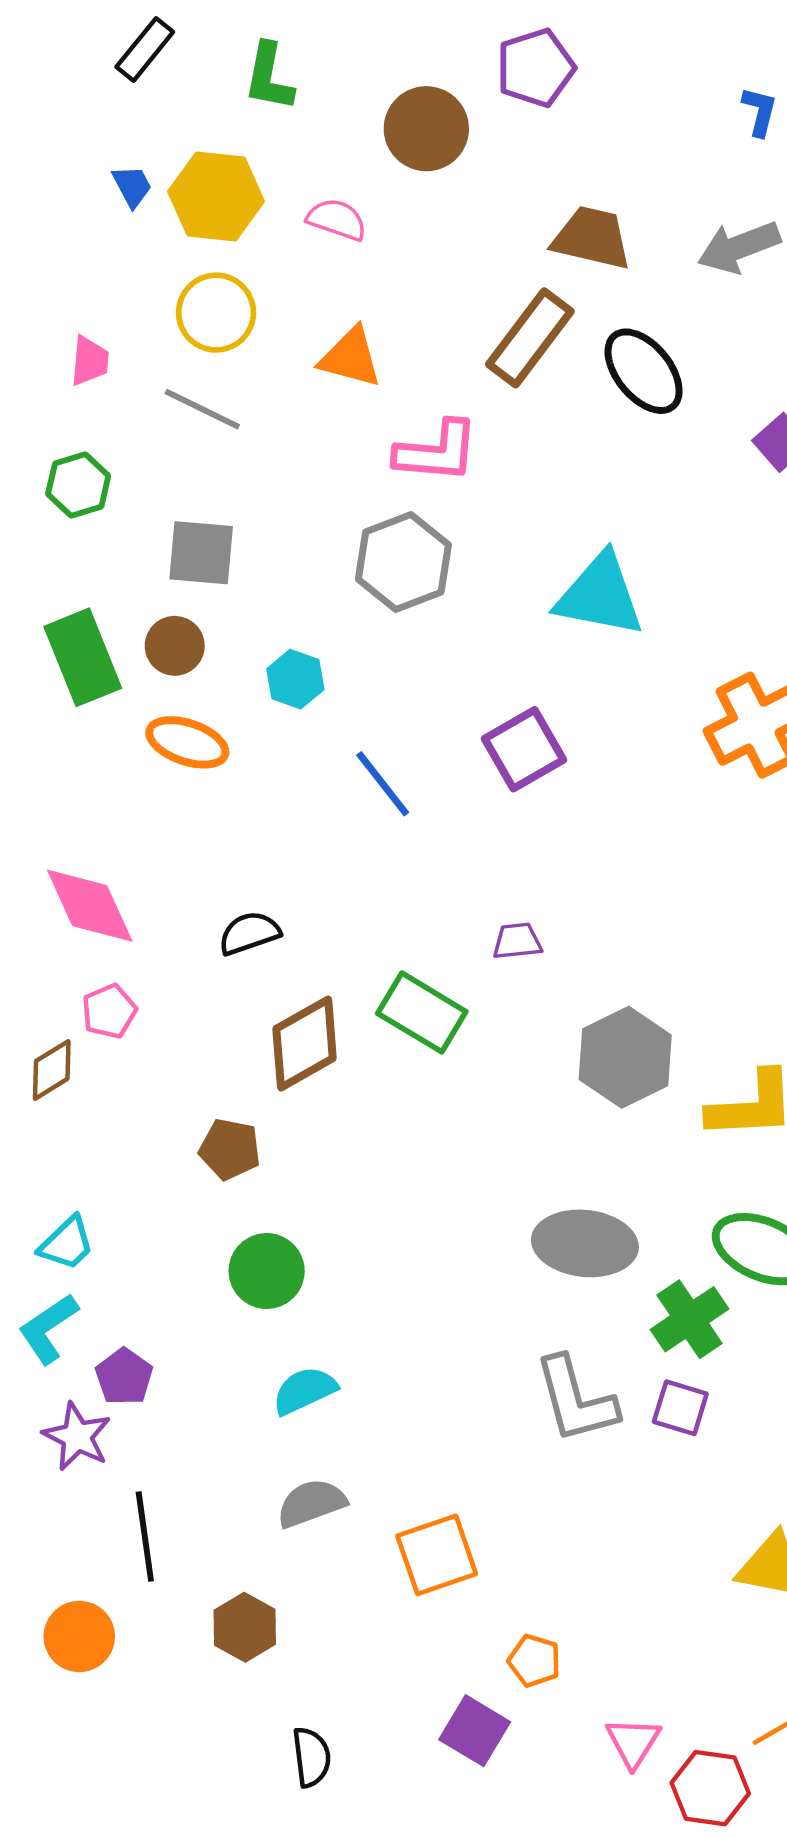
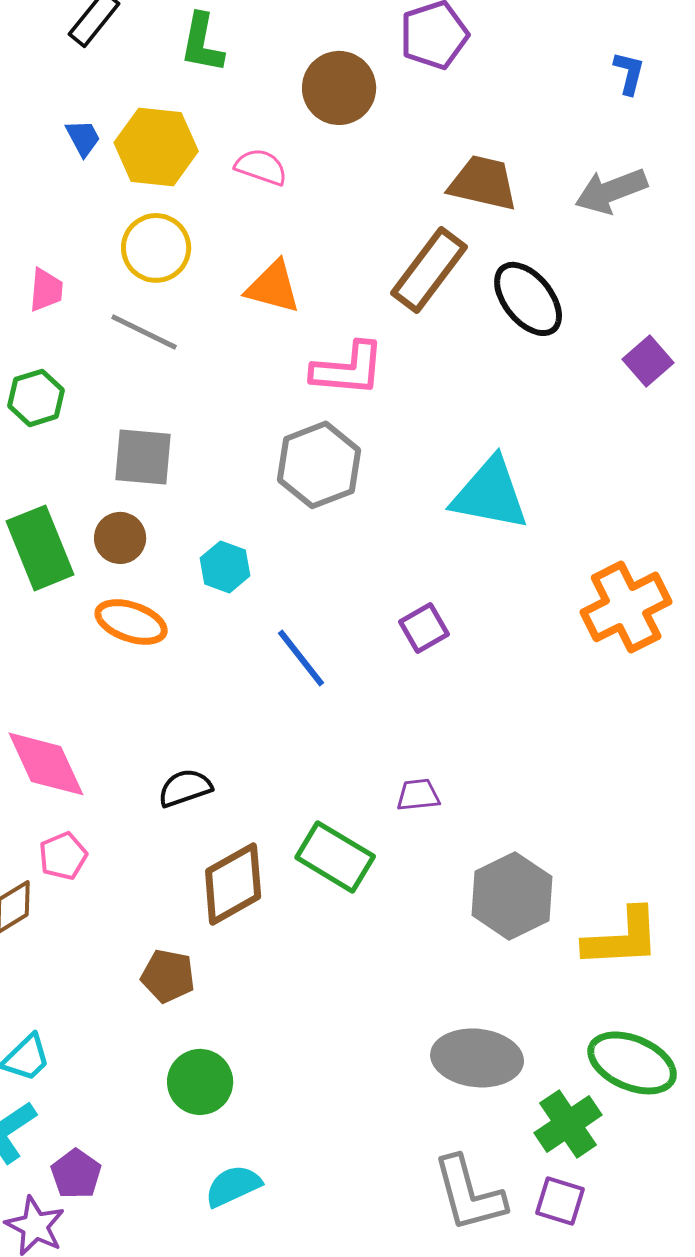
purple square: (524, 749) -> (424, 628), size x0.7

